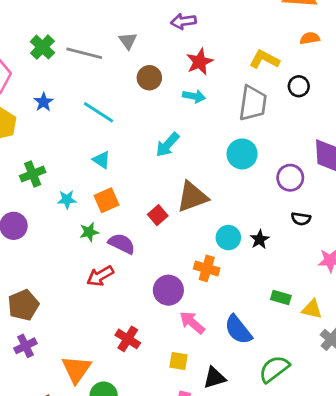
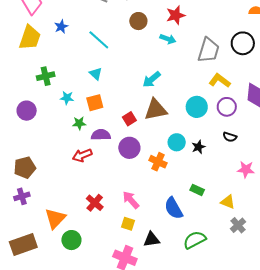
yellow L-shape: (264, 59) -> (220, 81), moved
black circle: (299, 86) -> (243, 43), size x1.5
cyan arrow: (167, 145) -> (152, 79), moved
cyan circle: (242, 154) -> (197, 107), moved
purple semicircle: (122, 244) -> (101, 135), turned -36
purple circle: (168, 290) -> (129, 148), moved
green rectangle: (281, 298) -> (197, 190), moved
pink arrow: (192, 323) -> (131, 200), moved

